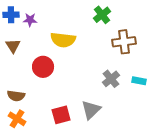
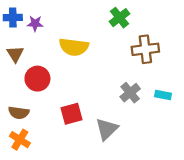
red circle: (43, 67) -> (37, 79), moved
red square: (61, 115) -> (71, 114), moved

